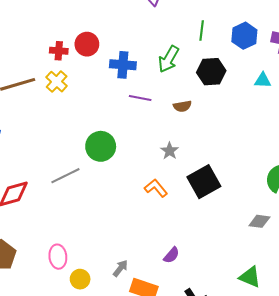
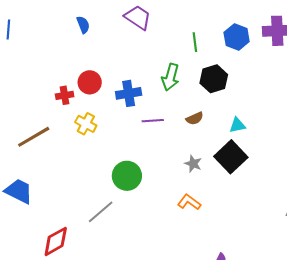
cyan triangle: (263, 80) -> (237, 125), moved
yellow cross: (57, 82) -> (86, 124), moved
black square: (204, 182) -> (231, 157), moved

